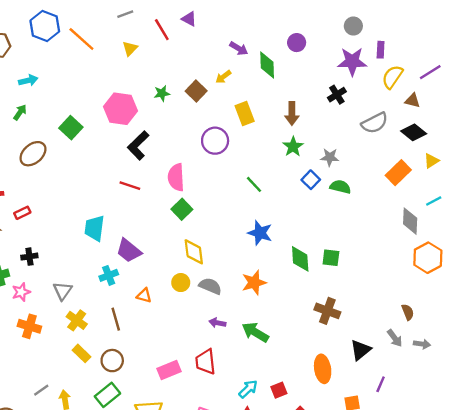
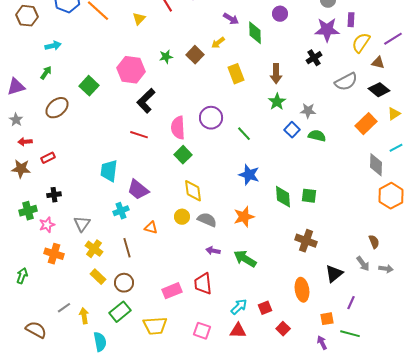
purple circle: (215, 141) -> (211, 118), moved

